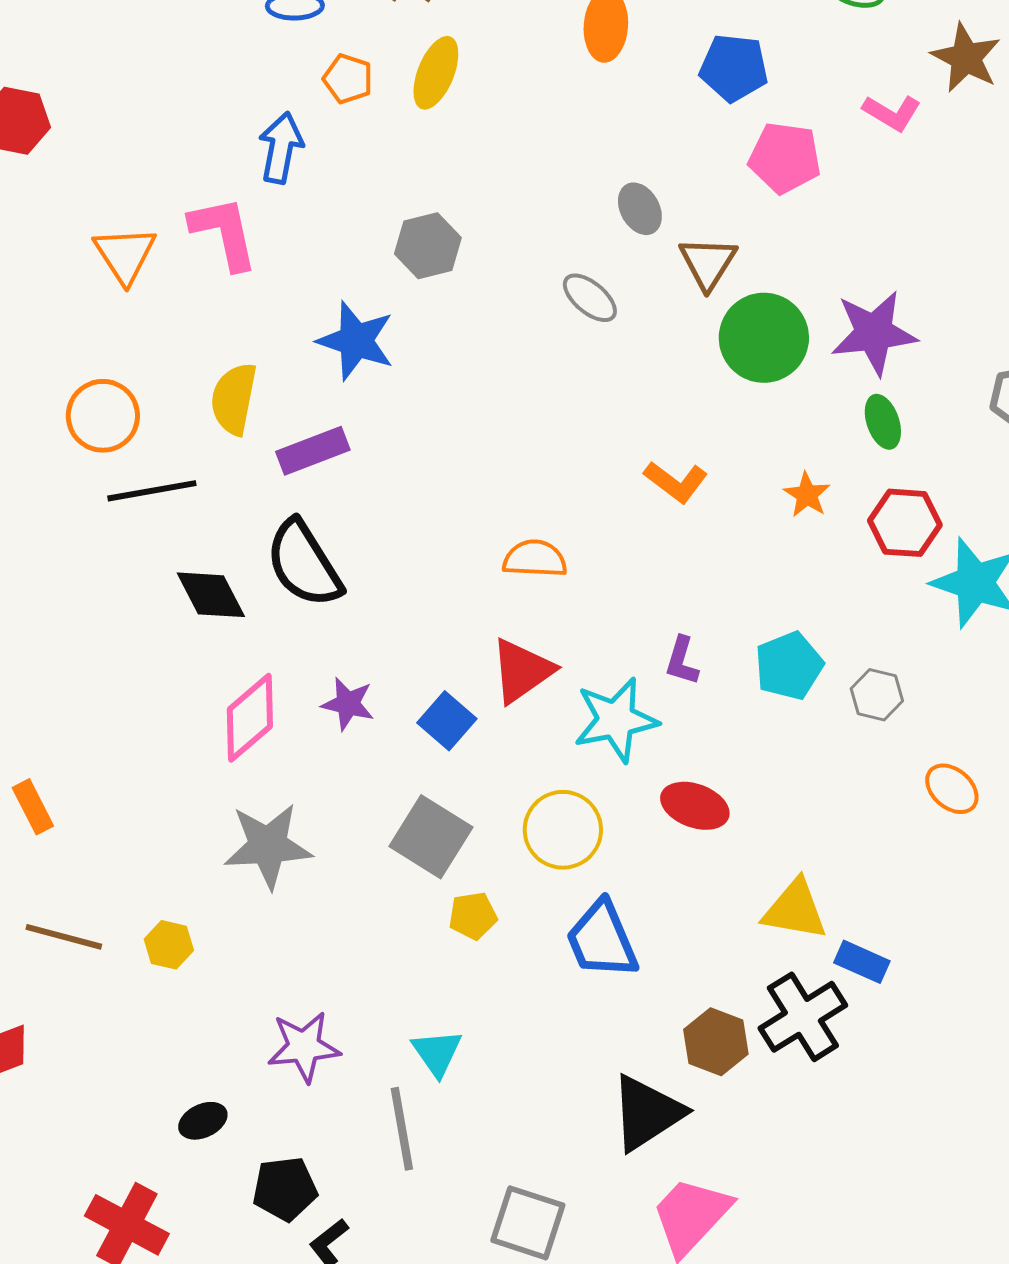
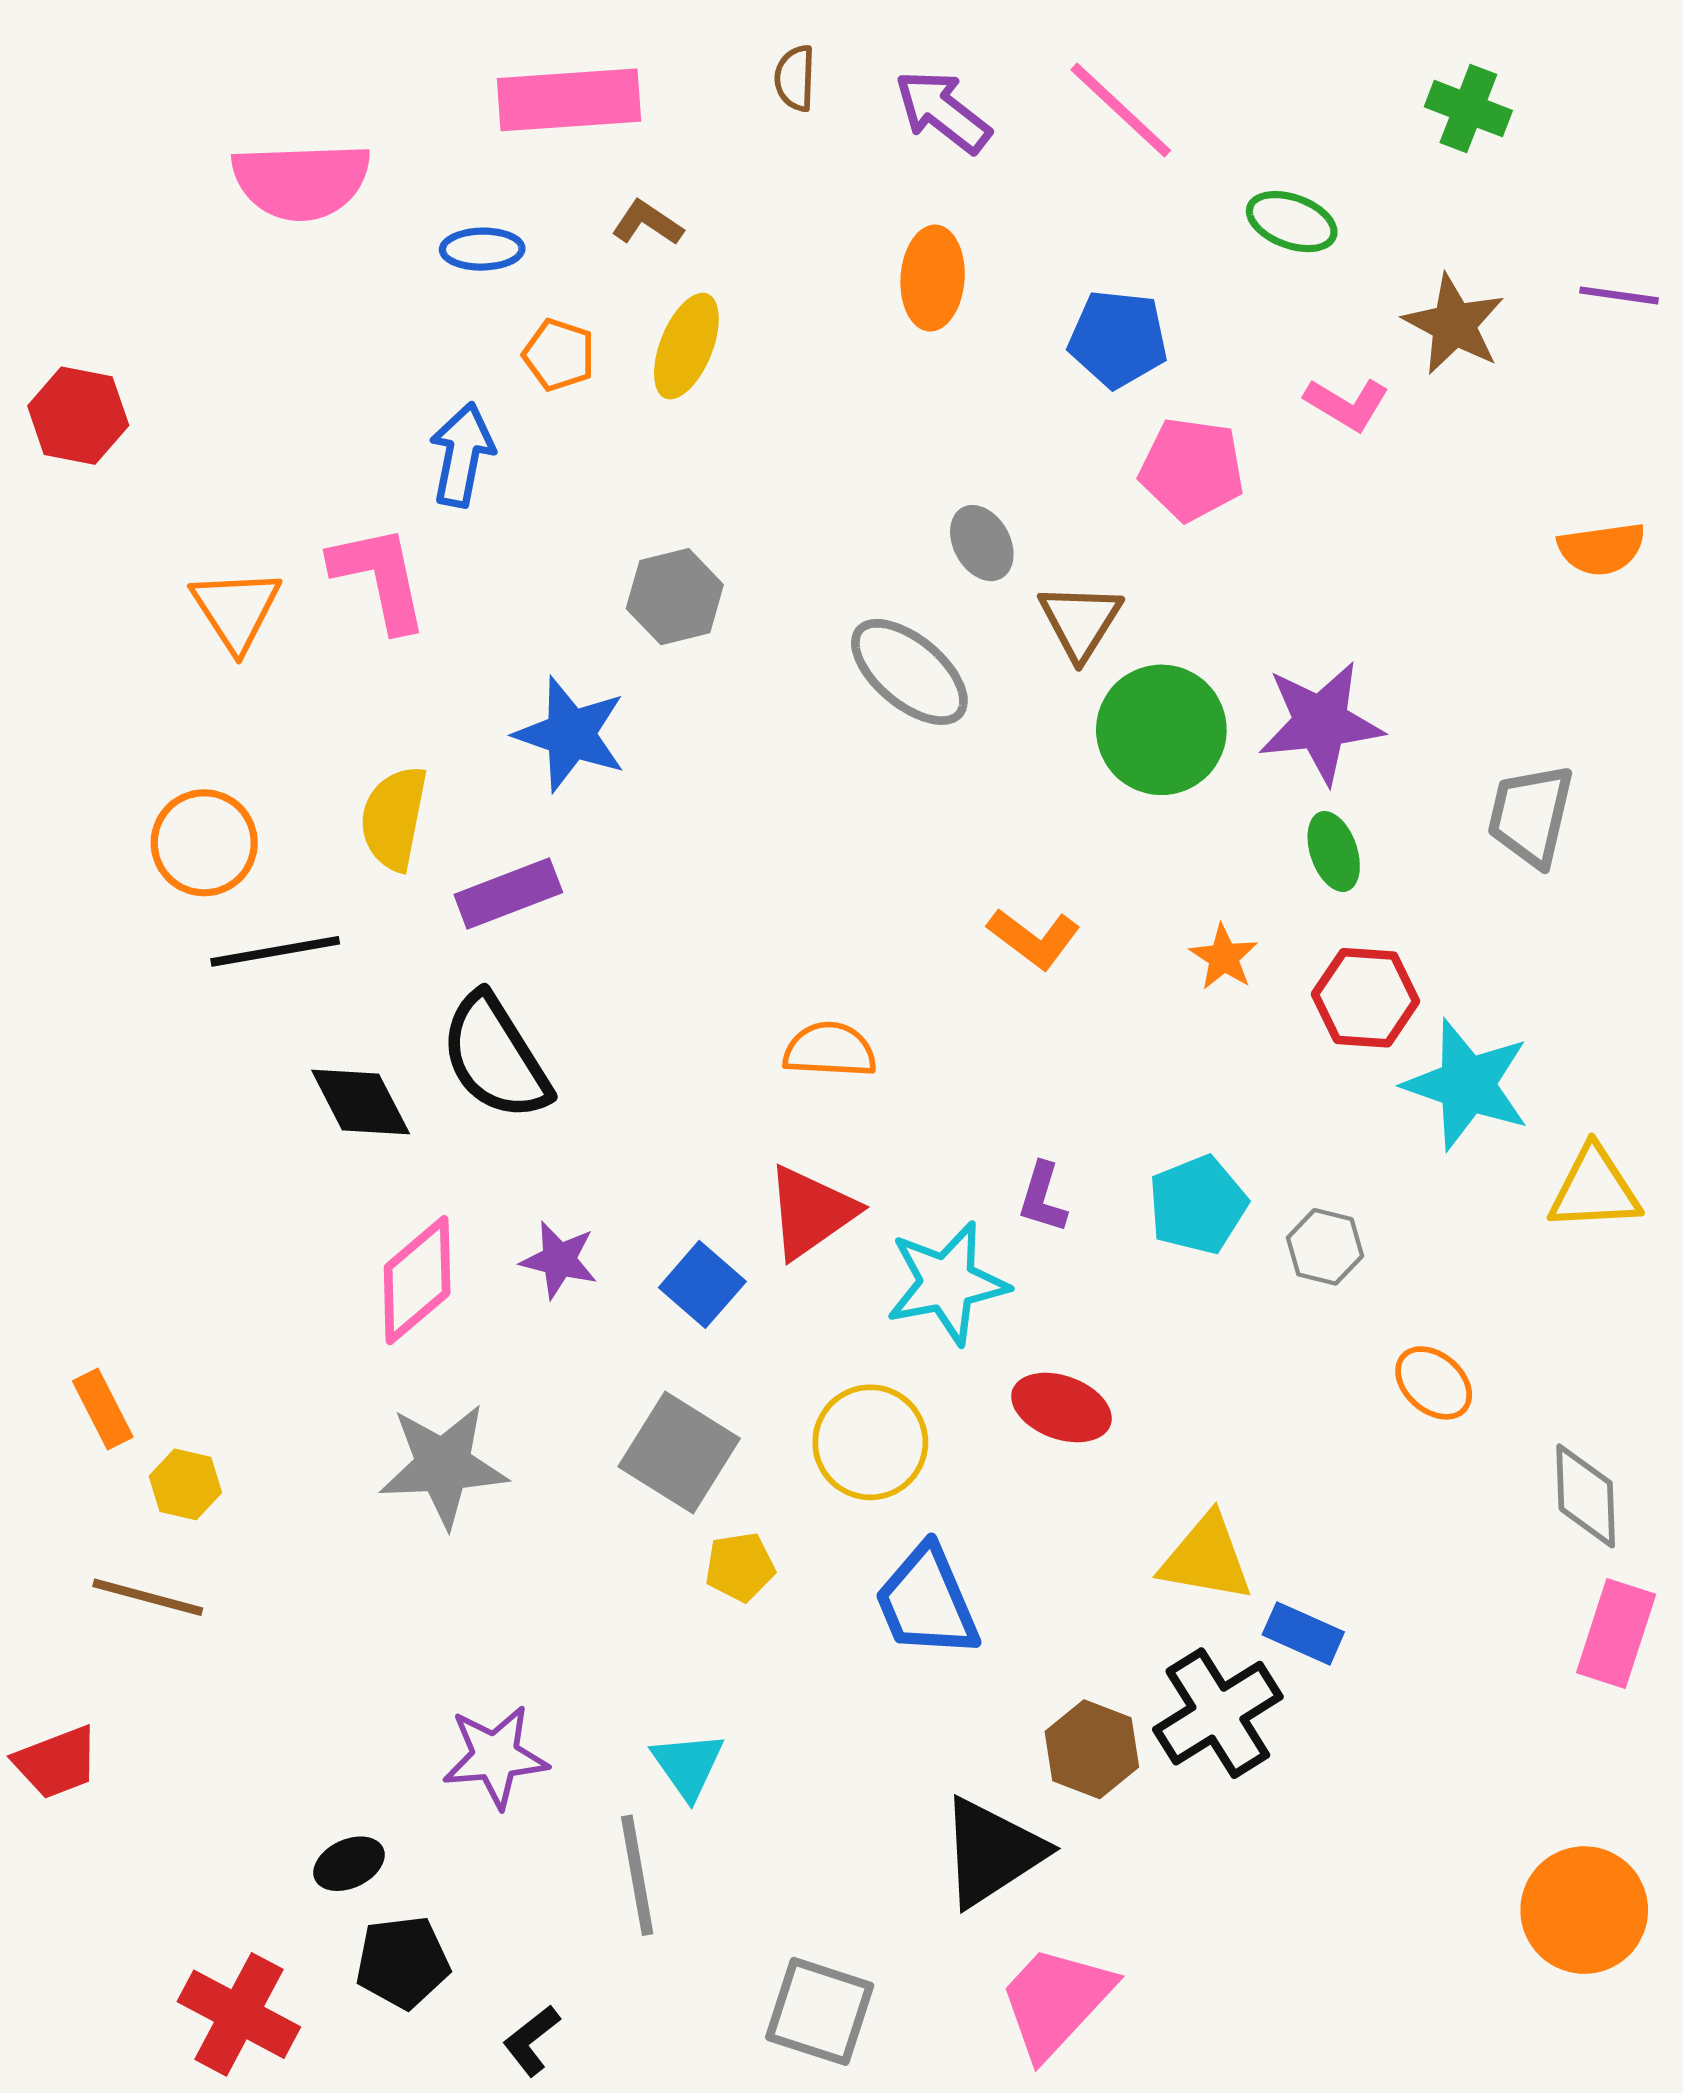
gray ellipse: (590, 298) -> (909, 672), size x1.5
yellow hexagon: (169, 945) -> (185, 1484), moved
black pentagon: (285, 1189) -> (403, 1962), moved

